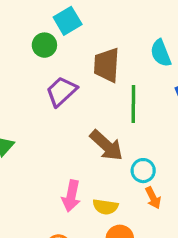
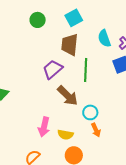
cyan square: (68, 21) -> (74, 18), moved
green circle: (44, 45) -> (38, 20), moved
purple trapezoid: (61, 91) -> (53, 69), moved

